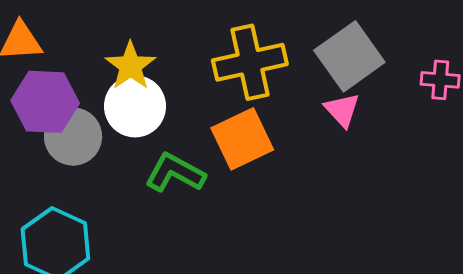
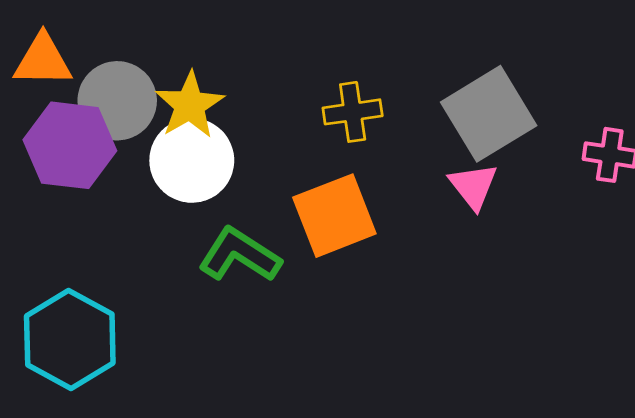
yellow cross: (250, 62) -> (353, 112), size x0.6
gray circle: (73, 137) -> (117, 101), moved

